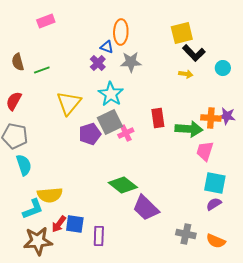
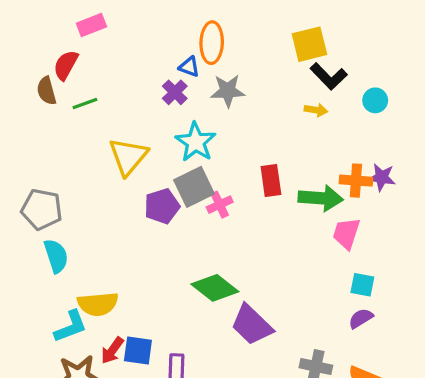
red semicircle: (14, 101) -> (66, 65), moved
cyan square: (215, 183) -> (362, 285), size x0.7

